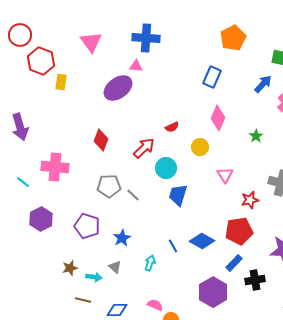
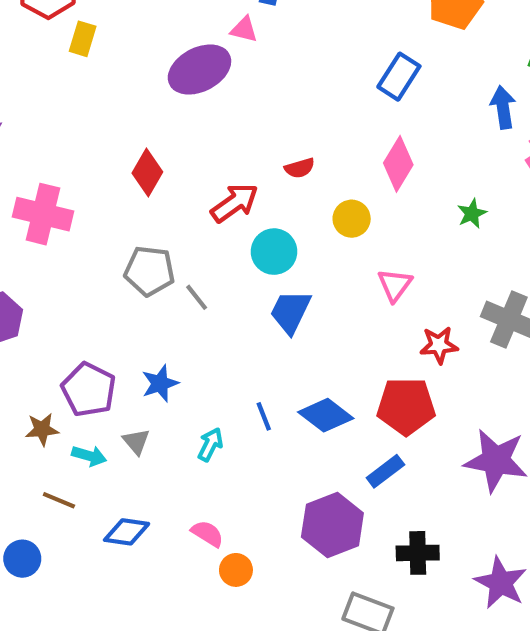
blue arrow: (263, 84) -> (503, 107), turned -60
purple pentagon: (87, 226) -> (89, 390), moved
black cross: (255, 280) -> (418, 553), moved

